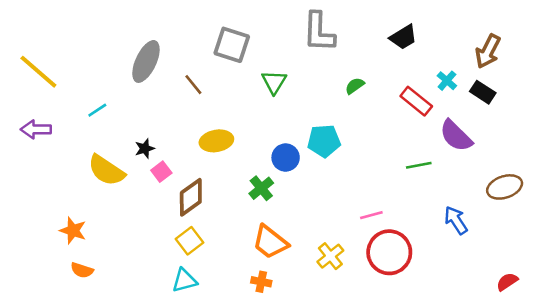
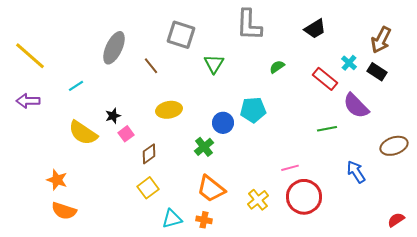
brown diamond: (191, 197) -> (149, 154), size x0.7
orange semicircle: (82, 270) -> (64, 211), size x1.4
cyan triangle: (184, 280) -> (172, 219), moved

